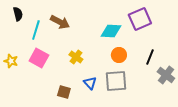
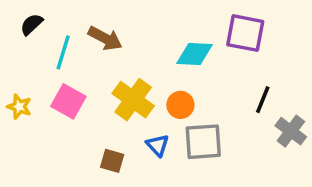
black semicircle: (18, 14) -> (32, 24), turned -120
purple square: (140, 19) -> (245, 33), turned 35
orange circle: (119, 55) -> (180, 105), moved
yellow cross: (76, 57) -> (133, 100), size x1.6

